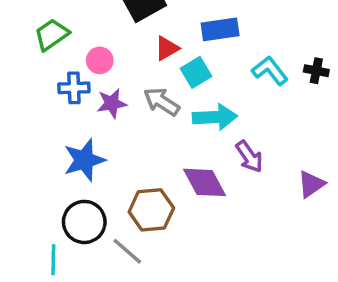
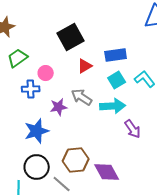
cyan square: (196, 72) -> (117, 80), moved
purple star: (112, 103) -> (59, 107), moved
purple diamond: (205, 182) -> (107, 172), moved

